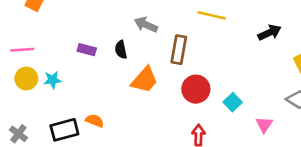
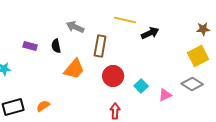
black arrow: (269, 33) -> (150, 33), moved
orange semicircle: (95, 121) -> (43, 106), moved, turned -56
pink triangle: (264, 125) -> (165, 95), moved, turned 32

